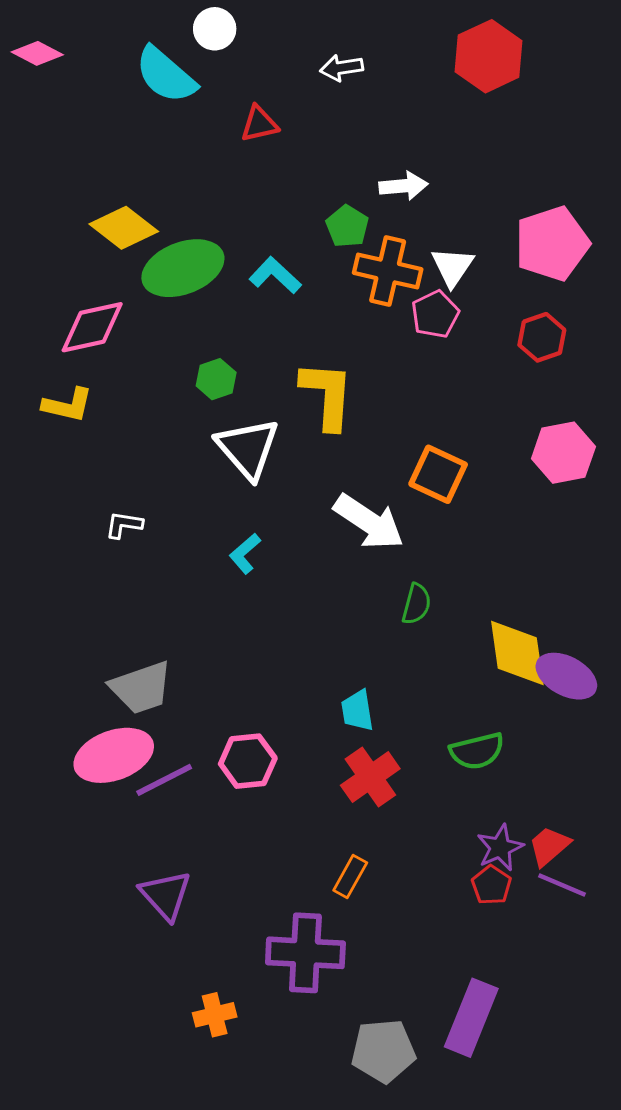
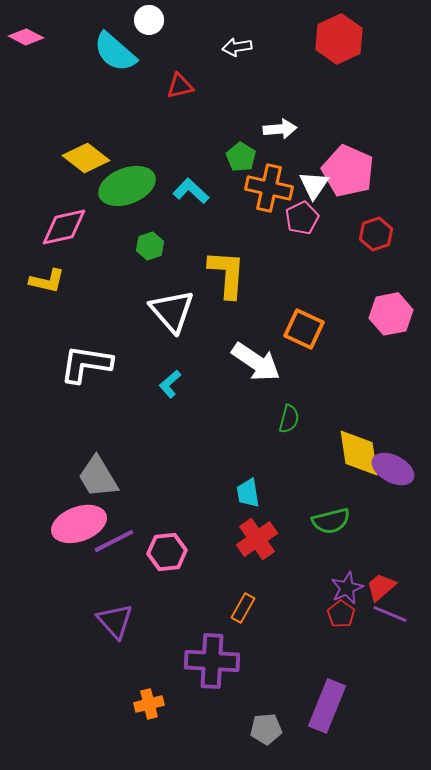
pink pentagon: (552, 244) -> (348, 171), moved, turned -30
green hexagon: (216, 379) -> (150, 246), moved
white L-shape: (124, 525) -> (86, 364), size x2.0
gray trapezoid: (141, 688) -> (98, 477), turned 78
pink hexagon: (248, 761) -> (167, 552), moved
gray pentagon: (383, 1051) -> (266, 729), size x0.7

